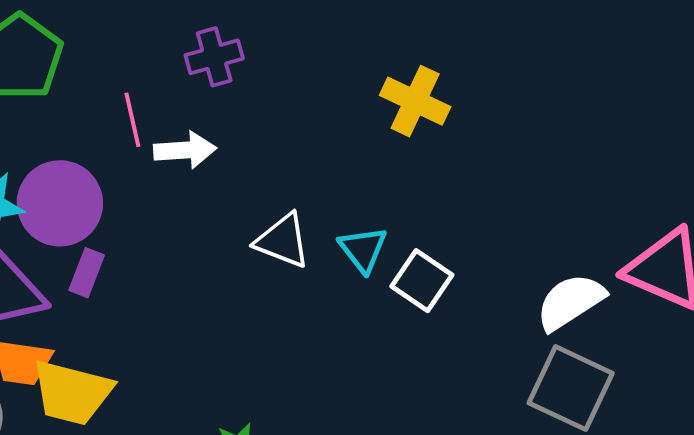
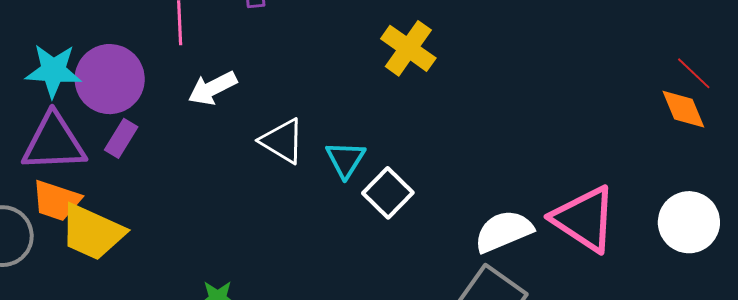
white arrow: (185, 150) -> (212, 88), moved, turned 147

